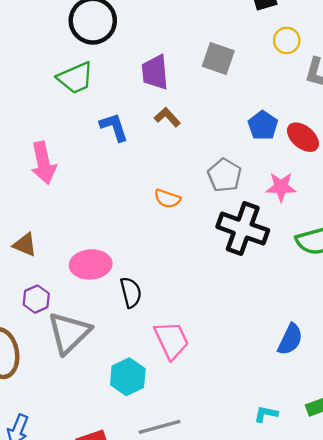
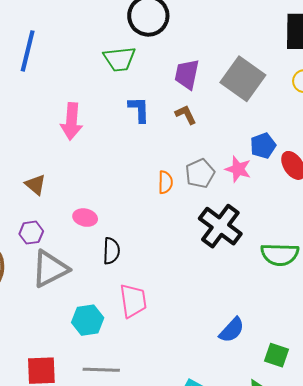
gray square: (218, 58) -> (243, 79), size x1.5
gray pentagon: (225, 175) -> (200, 173), moved
pink star: (281, 187) -> (238, 169), moved
orange semicircle: (167, 199) -> (165, 182), turned -125
pink ellipse: (91, 264) -> (85, 218), size x0.7

